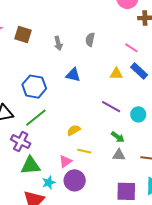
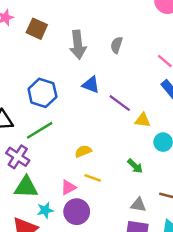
gray arrow: (58, 43) -> (78, 45), size x1.6
yellow triangle: (116, 74) -> (143, 120), moved
purple line: (111, 107) -> (120, 103), moved
gray triangle: (119, 155) -> (138, 205), moved

